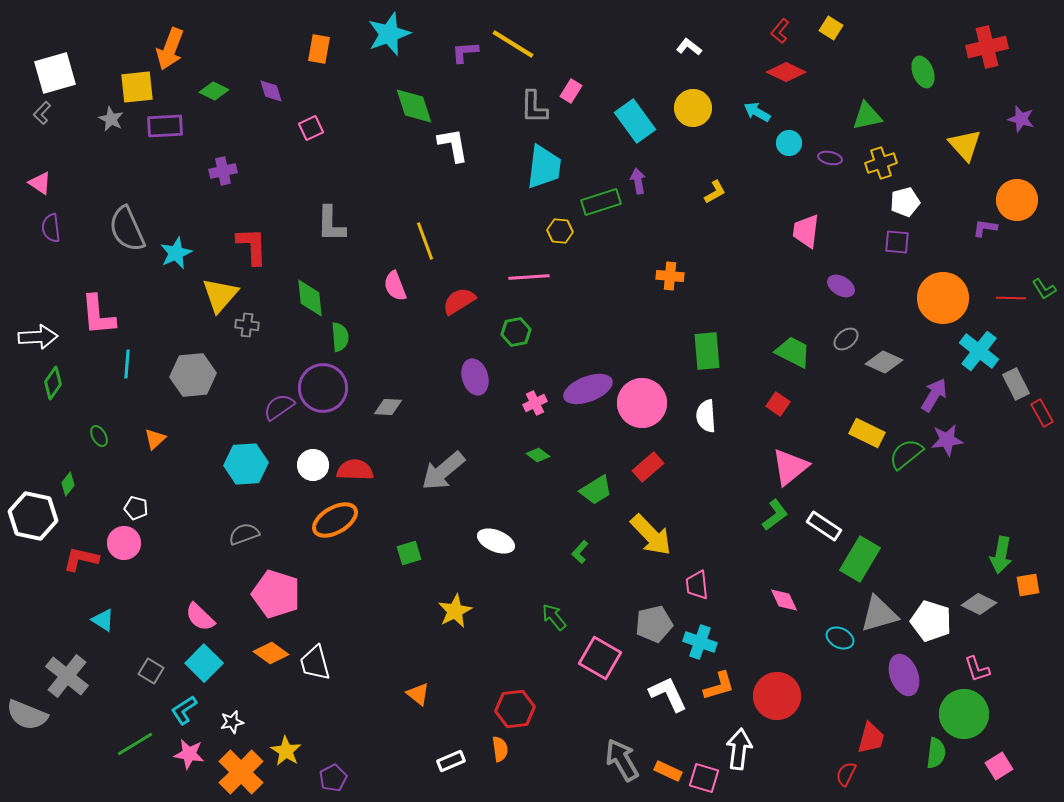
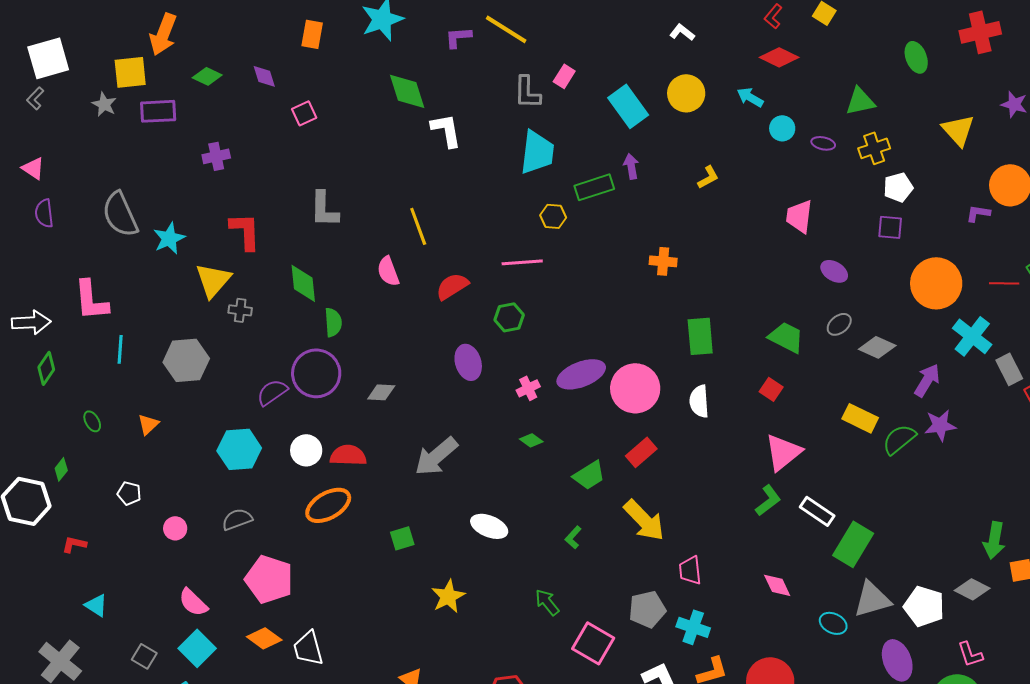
pink circle: (124, 543) -> (175, 528), moved, size x0.7
red L-shape: (81, 559) -> (74, 544), size x0.7

